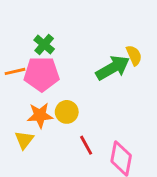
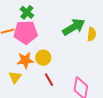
yellow semicircle: (134, 55) -> (92, 34), moved, turned 32
red line: (86, 145) -> (49, 80), moved

